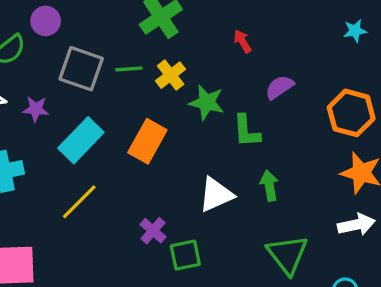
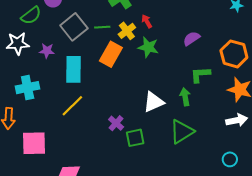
red arrow: (242, 41) -> (147, 21), moved
gray square: (81, 69) -> (74, 27), turned 32
green L-shape: (246, 131) -> (200, 75), moved, turned 90
cyan rectangle: (81, 140) -> (74, 69), turned -44
orange rectangle: (147, 141) -> (111, 54), moved
green triangle: (287, 255) -> (182, 132), moved, turned 36

